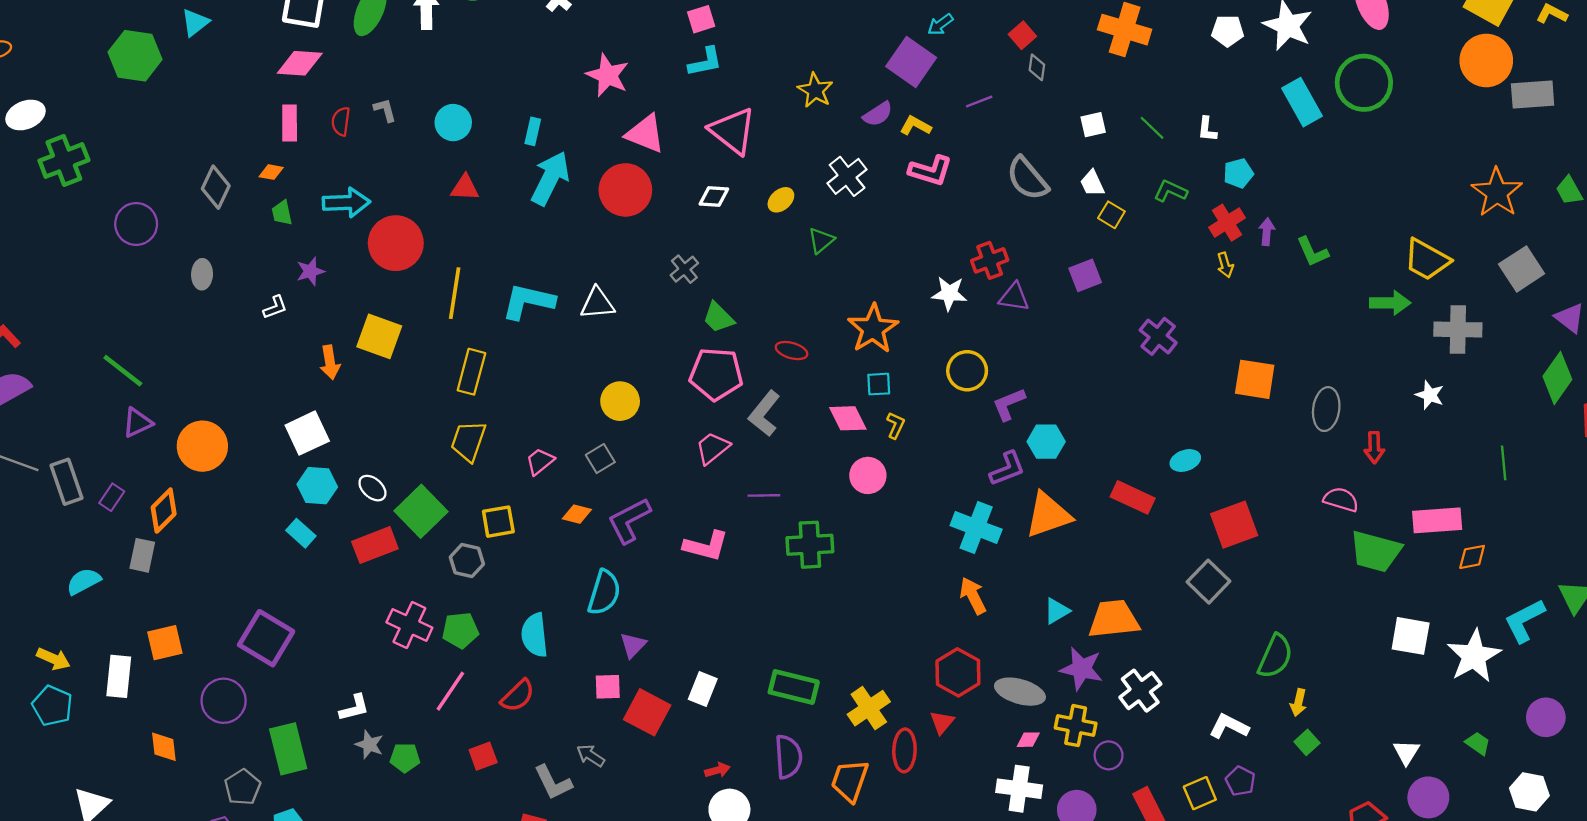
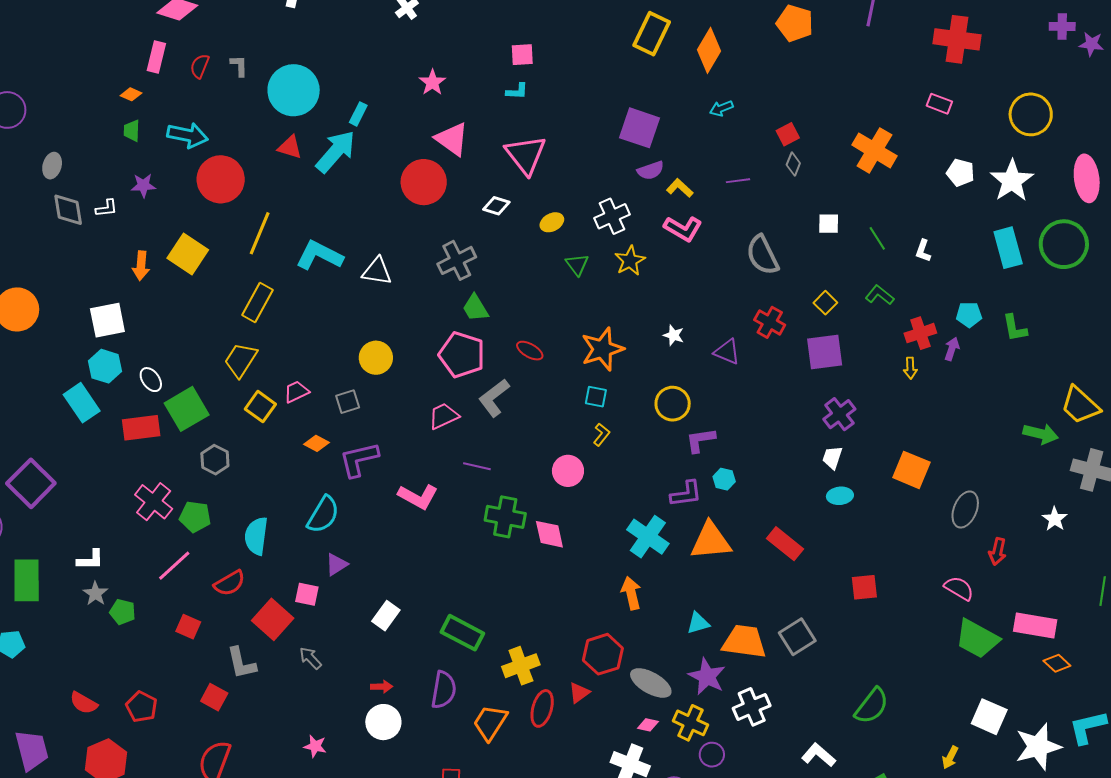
cyan L-shape: (705, 62) -> (517, 91), size x0.7
purple square: (911, 62) -> (640, 128), moved, turned -30
pink star: (608, 75) -> (432, 82), size x0.7
yellow star: (815, 90) -> (630, 261), moved
cyan circle: (453, 123) -> (294, 90), size x1.6
cyan pentagon: (1238, 173) -> (969, 315), moved
cyan arrow: (550, 178) -> (336, 152), moved
white trapezoid: (1092, 183) -> (832, 458), moved, turned 30
gray diamond: (216, 187) -> (68, 210), moved, turned -48
green triangle: (821, 240) -> (577, 265), turned -40
green L-shape: (1312, 252) -> (1015, 328), moved
red cross: (990, 260) -> (770, 322), moved, turned 36
gray cross: (684, 269) -> (457, 260), size x1.5
purple square: (1085, 275) -> (825, 352), moved, size x1.4
white star: (949, 293) -> (674, 335), size x0.7
pink diamond: (848, 418) -> (549, 534), moved
cyan hexagon: (1046, 442) -> (724, 479), size x0.7
cyan ellipse: (1185, 461) -> (840, 496), moved
yellow square: (498, 522) -> (260, 407), moved, turned 32
red square: (1234, 525) -> (864, 587), size x0.7
cyan rectangle: (301, 533) -> (82, 403), size x1.5
orange diamond: (1472, 557) -> (1057, 663), turned 40
gray square: (1209, 582) -> (797, 637), moved
yellow arrow: (1298, 702) -> (950, 757), moved
red square: (647, 712) -> (273, 619), moved
red square: (483, 756) -> (188, 627), turned 30
gray arrow: (591, 756) -> (310, 658), moved

